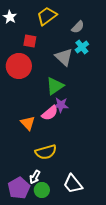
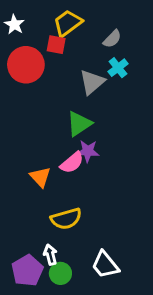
red square: (30, 41) -> (56, 45), moved
gray triangle: (64, 57) -> (92, 82), turned 36
red circle: (19, 66) -> (26, 65), moved
white arrow: (35, 177) -> (50, 255), turned 136

